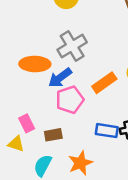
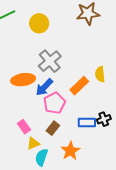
brown rectangle: (53, 135) -> (53, 128), moved, turned -32
yellow triangle: (16, 144) -> (33, 143), moved, turned -32

